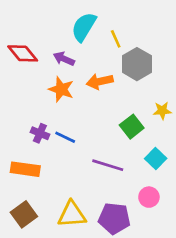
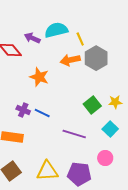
cyan semicircle: (84, 27) -> (56, 30), turned 45
purple arrow: (64, 59) -> (32, 38), moved
orange arrow: (100, 81) -> (70, 60), moved
yellow star: (162, 111) -> (115, 102), moved

